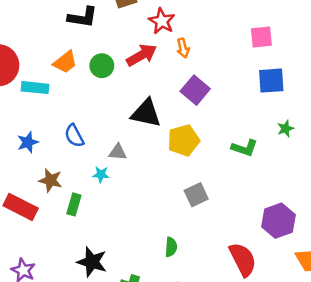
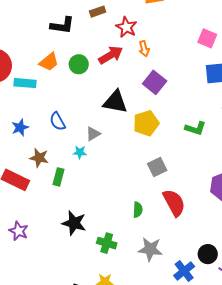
pink square: (261, 37) -> (207, 38), turned 30
gray triangle: (118, 152) -> (93, 134), turned -35
red semicircle: (243, 259) -> (174, 203), moved

